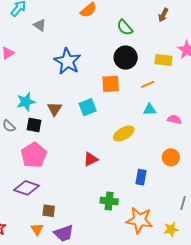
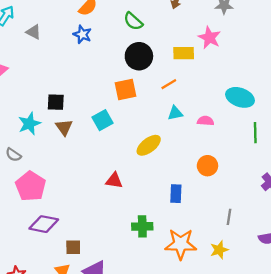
blue star: (67, 61) -> (82, 34), moved, size x0.6
black square: (34, 125) -> (56, 102), moved
pink pentagon: (34, 155) -> (31, 186), moved
red triangle: (91, 159) -> (114, 181), turned 42

